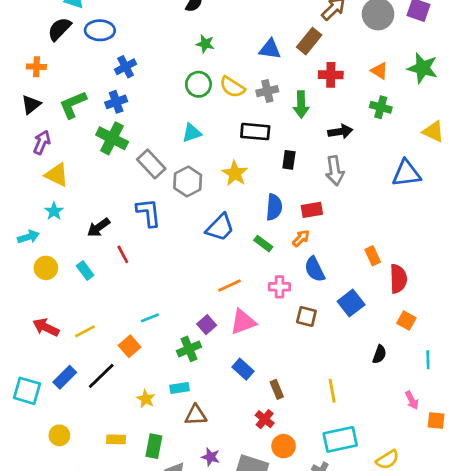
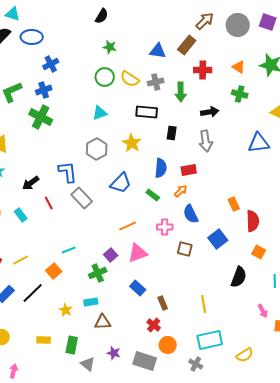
gray rectangle: (151, 164) -> (82, 198), moved
black semicircle: (379, 354) -> (239, 277), size x1.5

